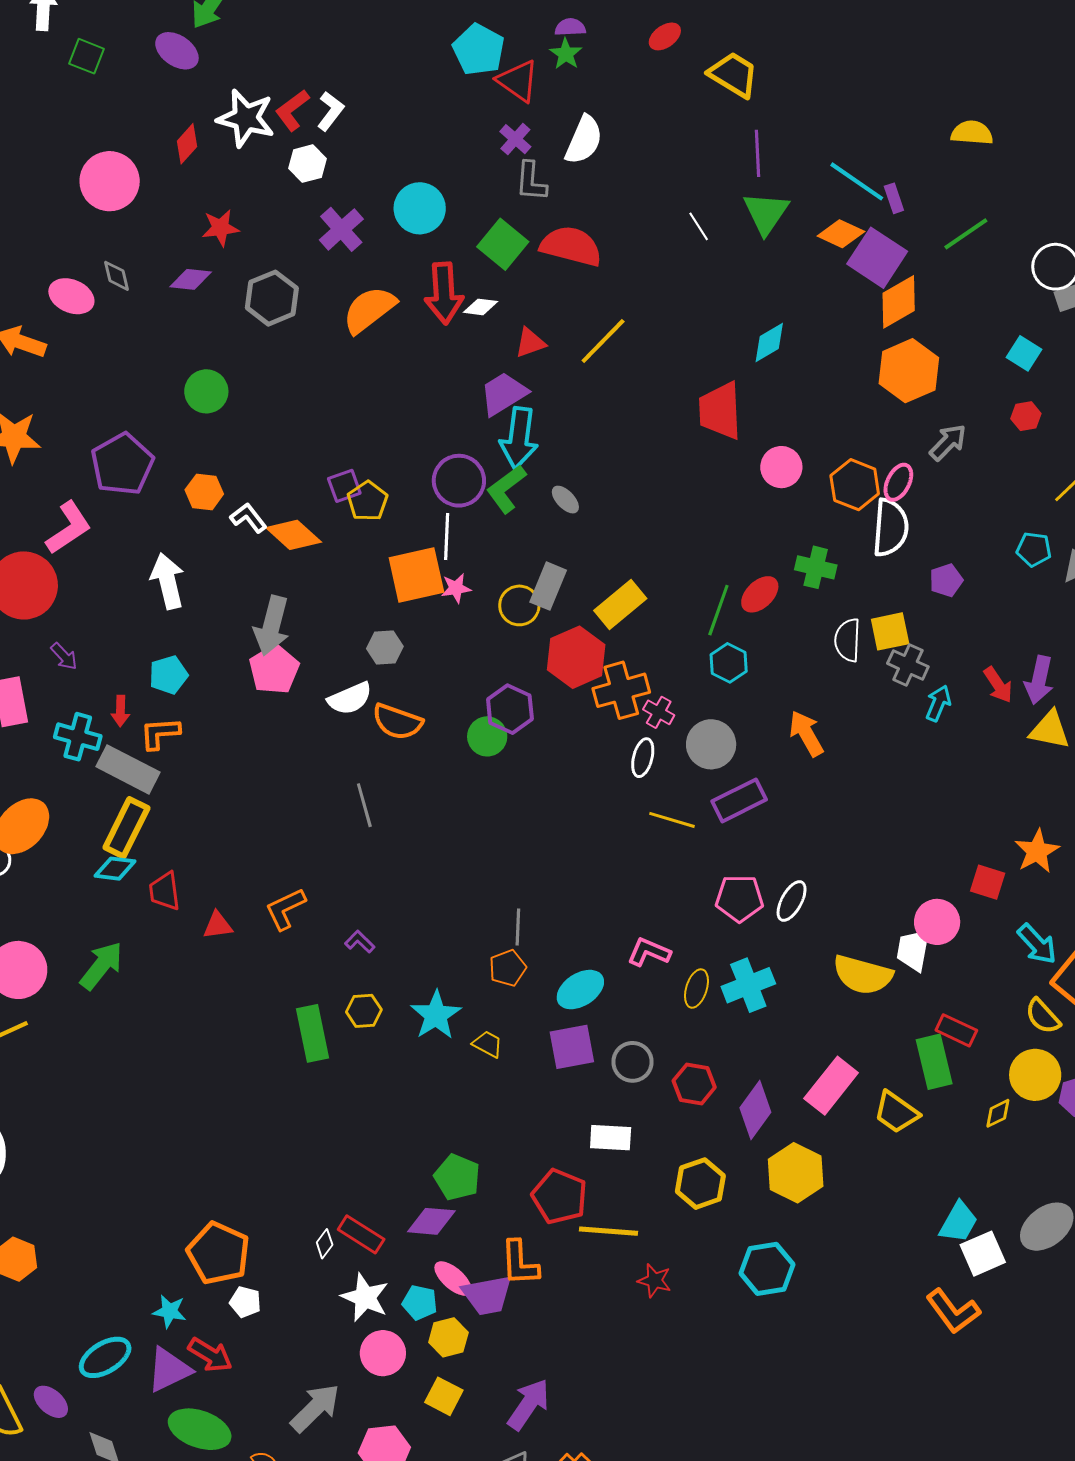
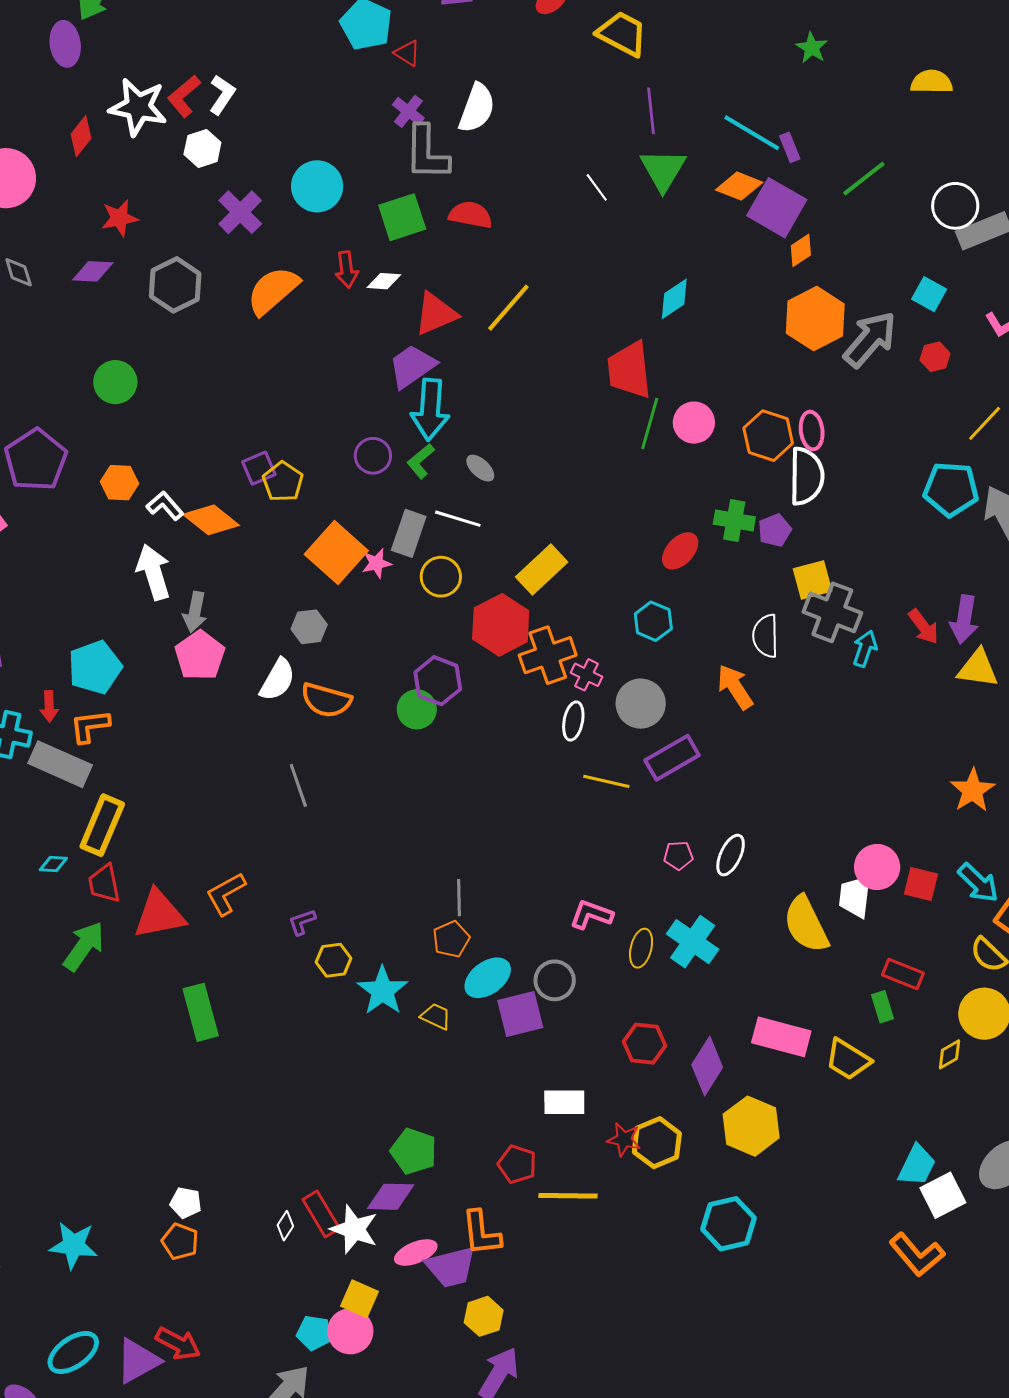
purple ellipse: (177, 51) -> (65, 44), turned 51
green star: (566, 54) -> (812, 48), moved
red triangle: (518, 81) -> (407, 53), size x0.6
yellow semicircle: (972, 133) -> (932, 82), moved
gray L-shape: (531, 181) -> (427, 153), size x1.4
green square: (503, 244) -> (402, 217), turned 36
red semicircle: (571, 246) -> (471, 215), size x0.7
red arrow: (444, 293) -> (347, 270), size x0.6
orange diamond: (899, 302) -> (801, 250), size x0.6
red triangle: (530, 343) -> (436, 314), size x1.4
gray arrow: (948, 442) -> (870, 339), moved, size x1.5
purple circle: (459, 481) -> (373, 456), size x0.7
pink ellipse: (898, 482) -> (812, 431), turned -30
green L-shape: (506, 489) -> (421, 461), size x0.7
white line: (447, 537) -> (458, 519), moved, turned -72
cyan pentagon: (1034, 549) -> (951, 489), size x1.6
orange square: (416, 575) -> (336, 552), turned -32
purple pentagon: (946, 580) -> (775, 530), moved
white arrow: (168, 581) -> (153, 572), moved
gray rectangle: (548, 586) -> (409, 533), moved
green line: (718, 610) -> (650, 424), moved
gray arrow: (272, 626) -> (195, 612), size x0.7
white semicircle: (848, 640) -> (766, 636), moved
gray cross: (908, 665) -> (832, 612), size x1.4
cyan pentagon: (168, 675) -> (95, 667), size x1.4
white semicircle: (350, 698) -> (277, 680), turned -33
yellow rectangle: (126, 828) -> (102, 825), moved
cyan diamond: (115, 869) -> (53, 864), size x0.7
red square: (988, 882) -> (921, 884), moved
pink pentagon: (739, 898) -> (678, 855), size x0.6
red triangle: (218, 925) -> (159, 914), size x1.8
purple L-shape: (360, 942) -> (302, 922), turned -60
green arrow: (101, 966) -> (84, 946), moved
yellow semicircle: (863, 975) -> (806, 924), turned 52
cyan cross: (748, 985) -> (693, 942), turned -30
cyan ellipse: (580, 990) -> (488, 978), moved
yellow hexagon: (364, 1011) -> (333, 960), moved
green rectangle: (313, 1033) -> (201, 1012), moved
gray circle: (633, 1062) -> (555, 980), moved
green rectangle: (934, 1062) -> (883, 1007), size x0.6
pink rectangle: (831, 1086) -> (781, 1037), turned 70
red pentagon: (560, 1197) -> (517, 1164), size x0.7
red rectangle: (361, 1234) -> (321, 1214), turned 30
orange pentagon: (218, 1253) -> (180, 1241), size x0.6
pink ellipse: (453, 1279) -> (416, 1253), turned -60
red star: (655, 1281) -> (624, 1139), moved
white star: (365, 1297) -> (354, 1229), moved
white pentagon: (245, 1302) -> (186, 1203), moved
cyan pentagon: (420, 1302) -> (314, 1333), moved
cyan star: (170, 1311) -> (74, 1245), moved, size x1.4
yellow hexagon: (448, 1337) -> (484, 1316), moved
yellow square: (444, 1396) -> (360, 1299), moved

